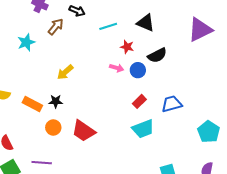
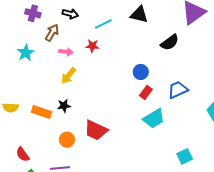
red star: (127, 47) -> (92, 46), moved
black semicircle: (157, 55) -> (170, 42), moved
pink arrow: (117, 68) -> (66, 52), moved
blue circle: (138, 70) -> (141, 72), moved
orange circle: (53, 128) -> (67, 140), moved

